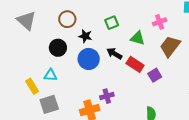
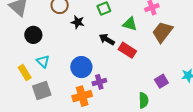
black circle: (58, 48) -> (33, 35), moved
blue circle: (89, 59) -> (81, 67), moved
cyan triangle: (51, 75) -> (43, 61), turned 40
purple square: (155, 75) -> (161, 81), moved

